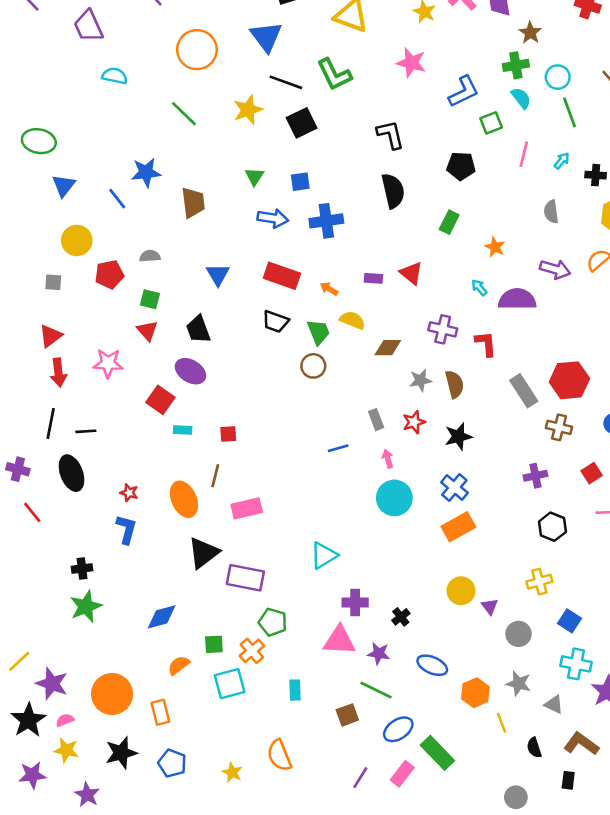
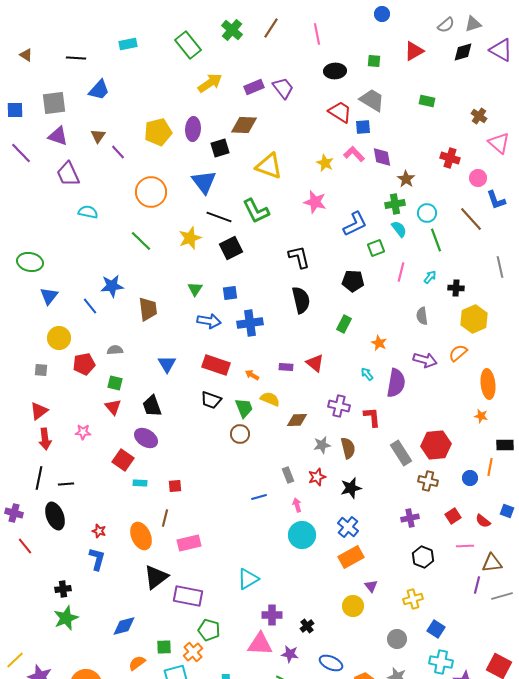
purple semicircle: (517, 299) -> (396, 383), turned 100
pink star: (108, 363) -> (83, 432), size x0.7
purple triangle: (490, 606) -> (371, 586), moved

